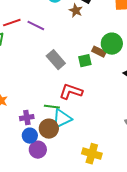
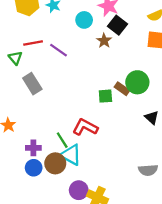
gray rectangle: (56, 60) -> (32, 84), moved
green line: (52, 107) -> (62, 140), turned 42
cyan triangle: (62, 119) -> (71, 155), turned 45
purple circle: (38, 150) -> (79, 190), moved

